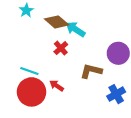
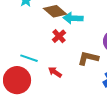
cyan arrow: (75, 29) -> (73, 18), turned -30
red circle: (32, 92) -> (17, 80), moved

